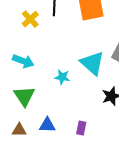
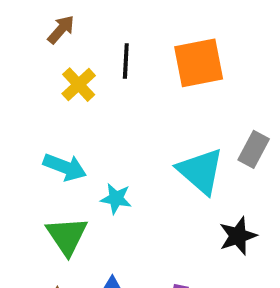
cyan star: (62, 77) -> (116, 199), moved

